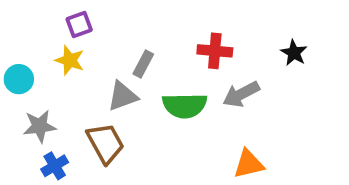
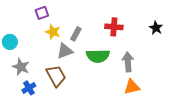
yellow star: (70, 60) -> (53, 32), moved
gray arrow: (241, 94) -> (128, 62), moved, turned 114
gray star: (40, 126) -> (21, 67), turned 30

